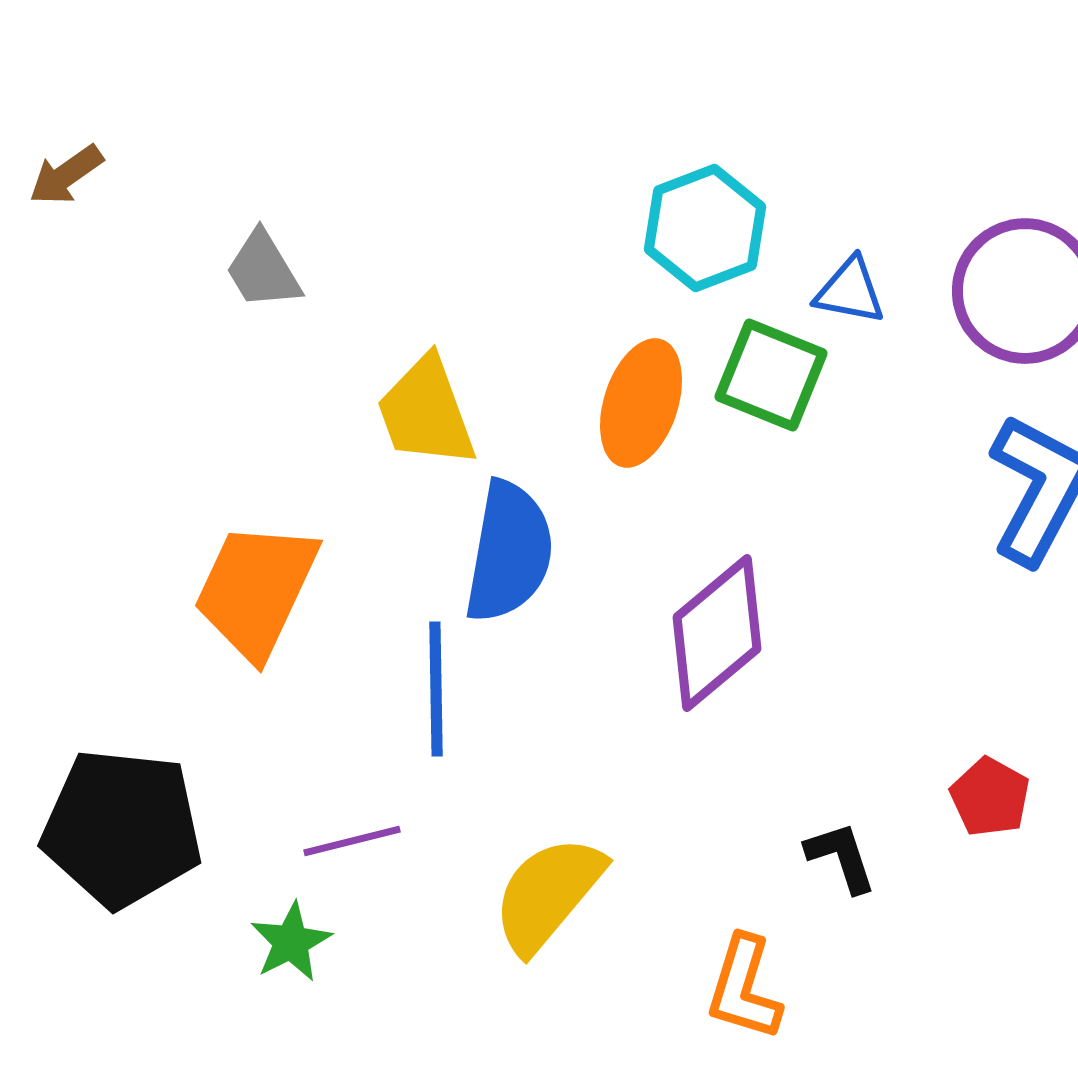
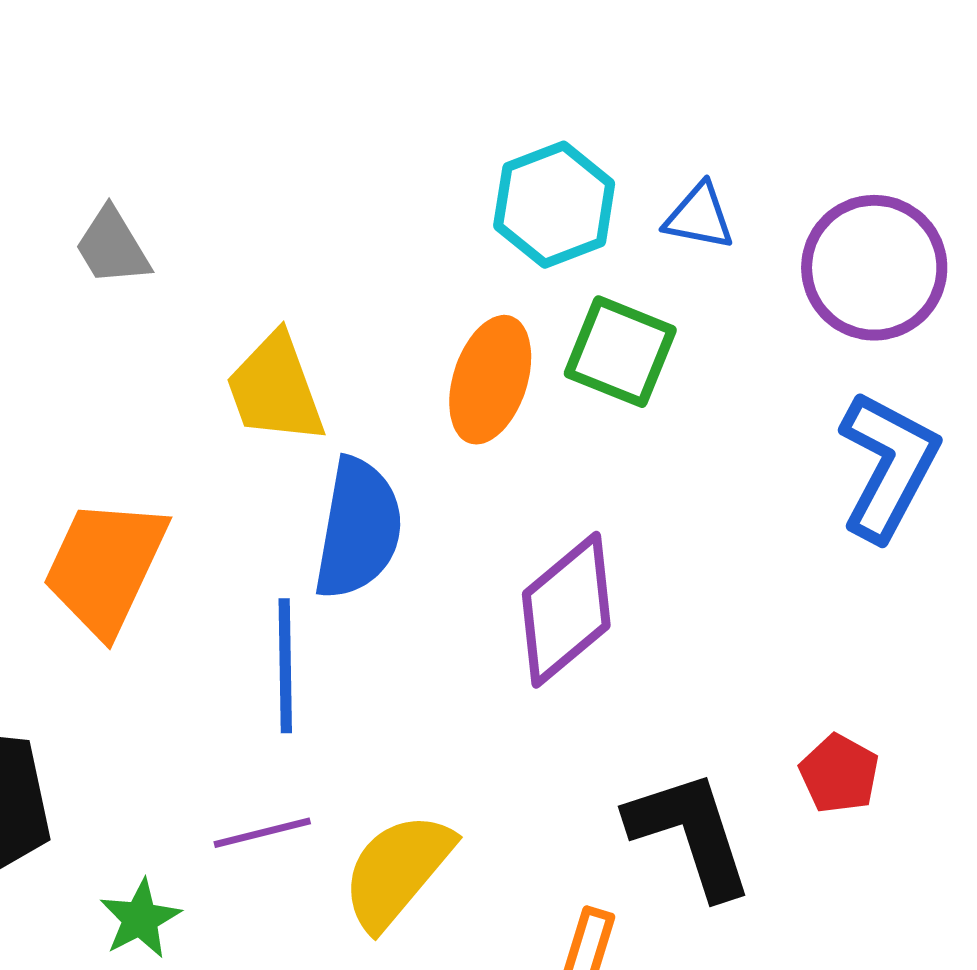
blue triangle: (850, 291) -> (699, 217), moved
purple line: (352, 841) -> (262, 833), moved
black L-shape: (841, 857) -> (690, 834), size x1.8

